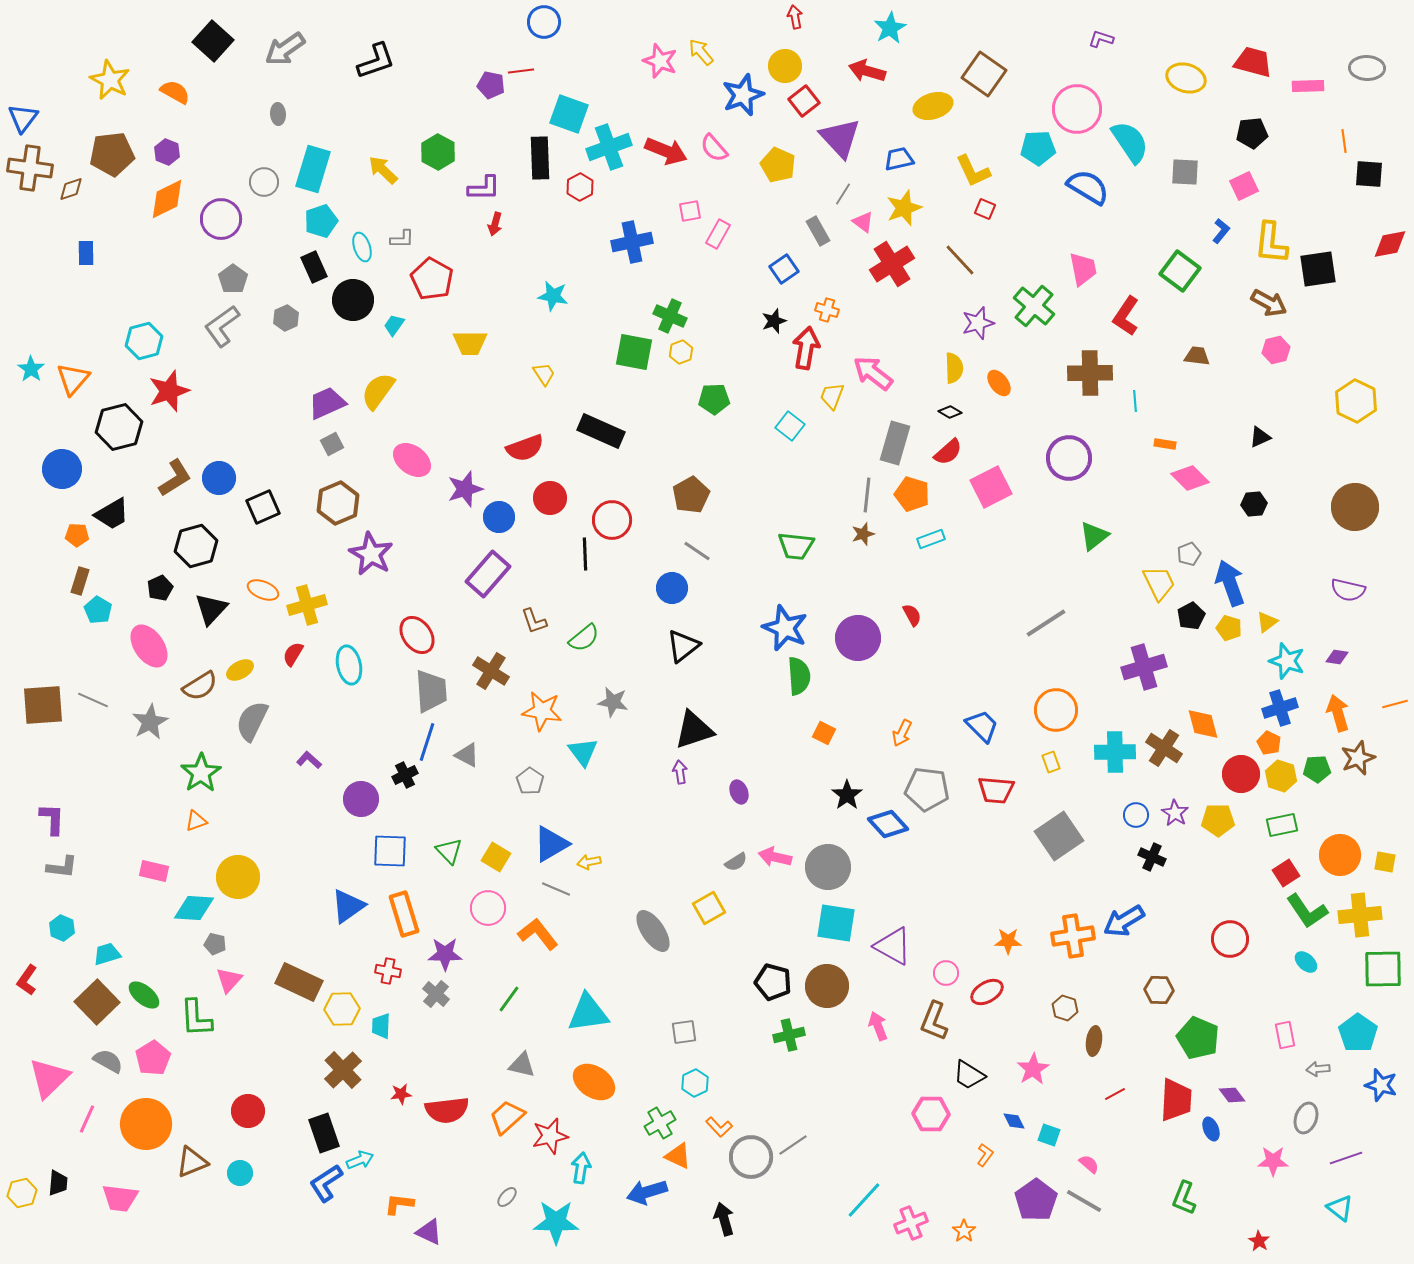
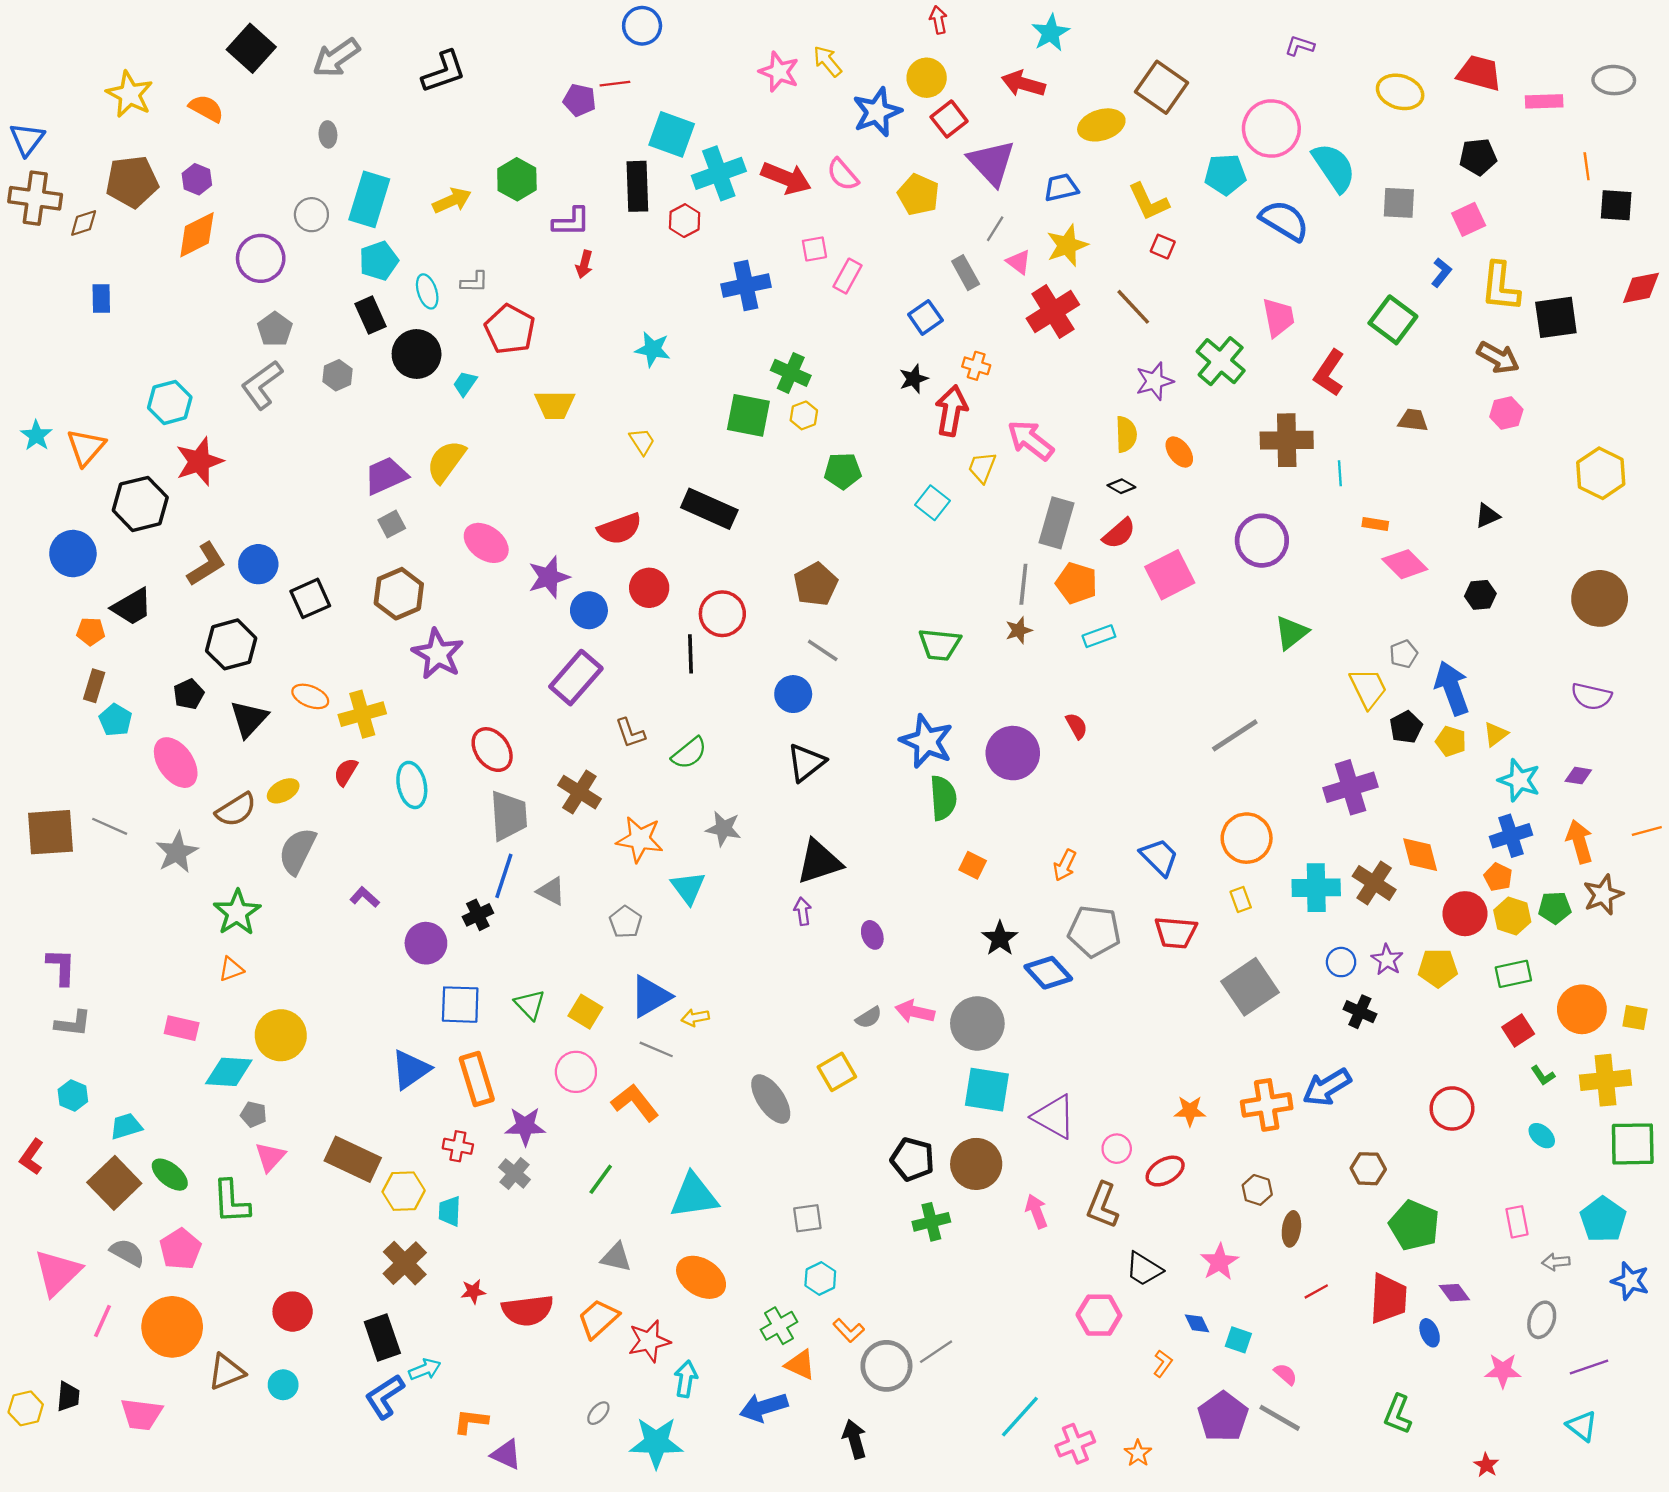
yellow arrow: (383, 170) -> (452, 201), turned 112
green L-shape: (1307, 911) -> (1543, 1075), size x0.5

